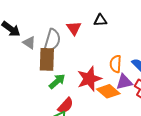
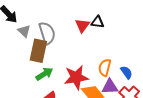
red triangle: (74, 28) -> (82, 26), moved
gray semicircle: (52, 40) -> (47, 33), turned -45

